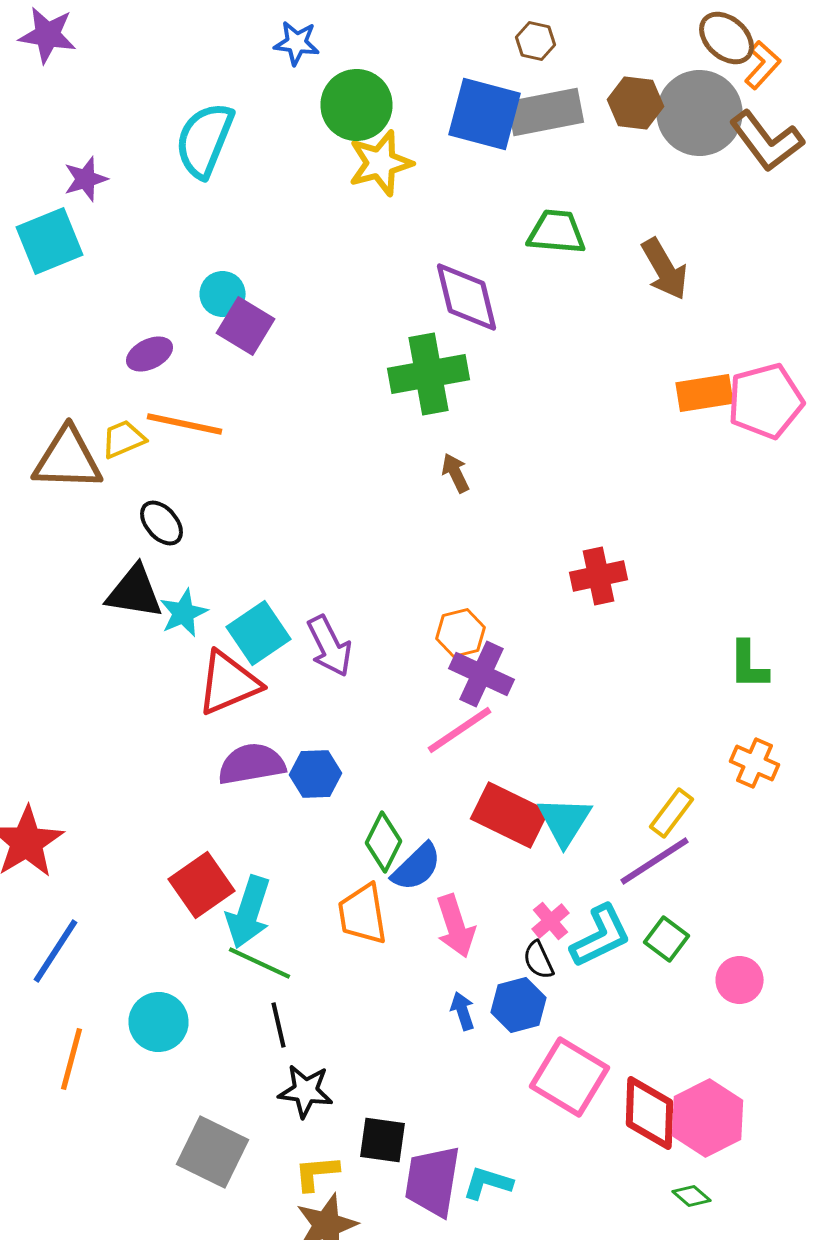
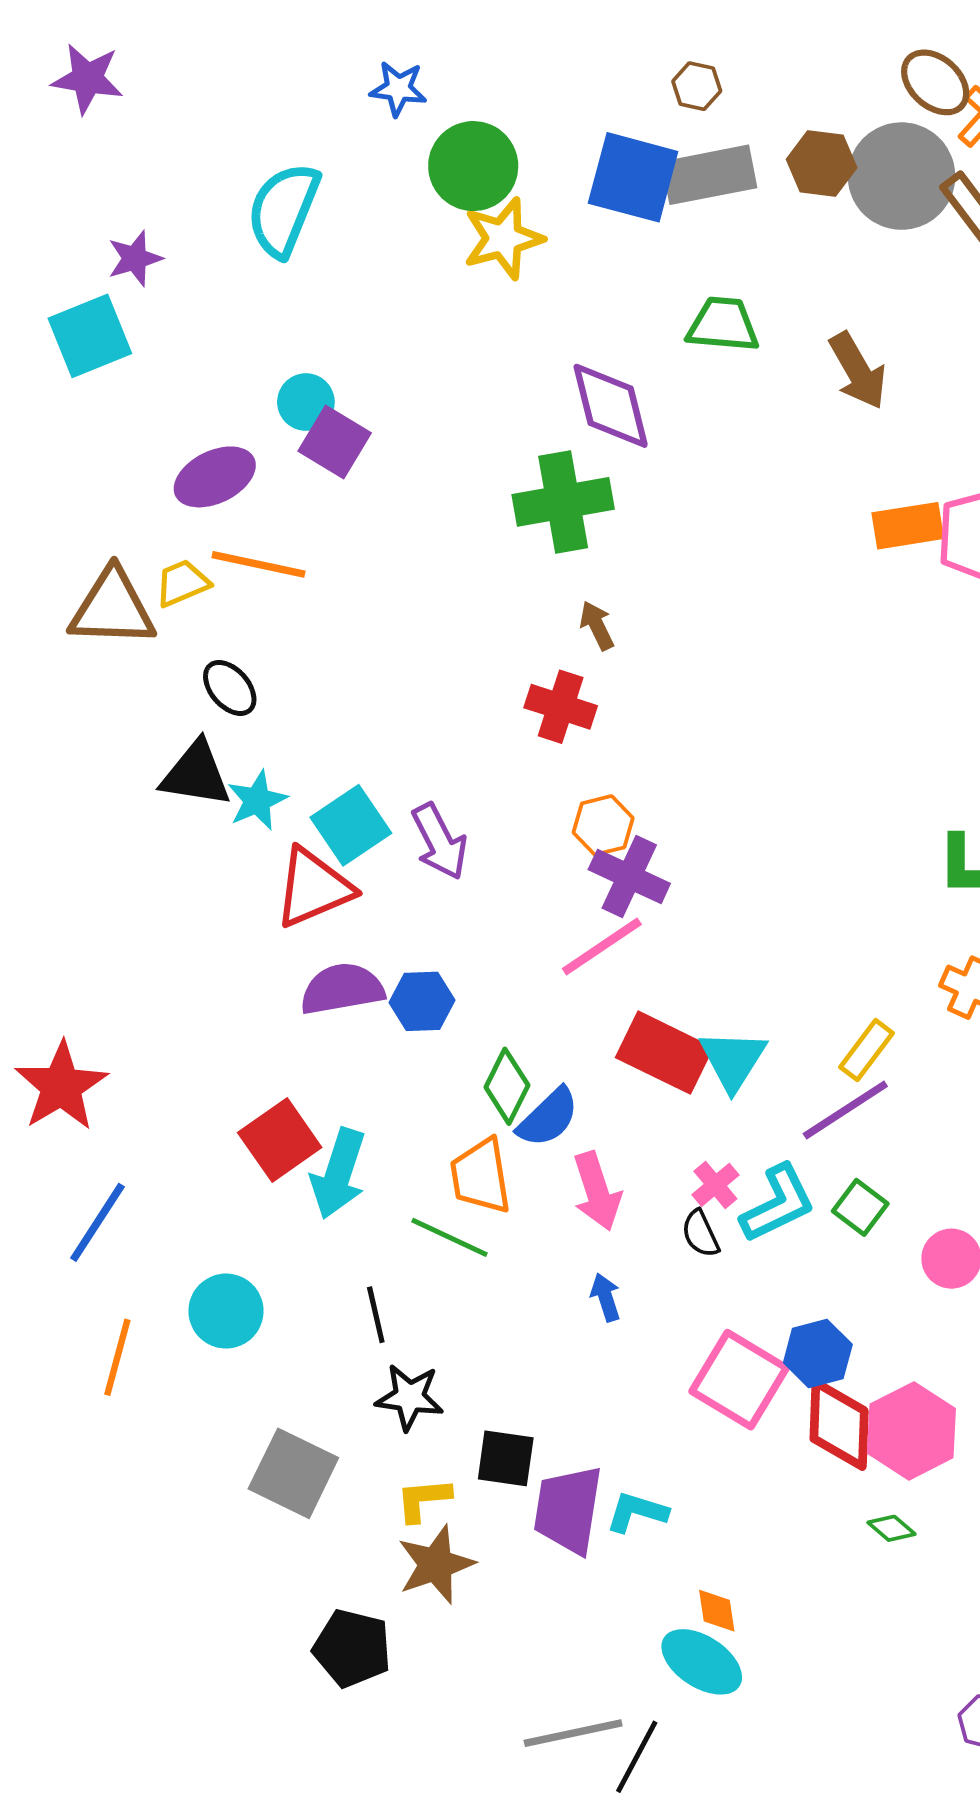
purple ellipse: (150, 354) -> (215, 477), size x1.4
red cross: (598, 576) -> (561, 707), moved, turned 30
green line: (260, 963) -> (449, 1237), moved
blue hexagon: (518, 1005) -> (818, 1353), moved

